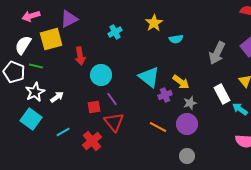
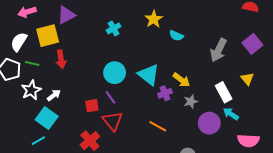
cyan semicircle: (176, 39) -> (176, 36), turned 32
red arrow: (80, 56) -> (61, 59), moved
cyan circle: (101, 75) -> (115, 73), moved
cyan arrow: (240, 109) -> (231, 114), moved
cyan square: (31, 119) -> (47, 118), moved
purple circle: (187, 124) -> (209, 123), moved
cyan line: (63, 132) -> (38, 141), moved

